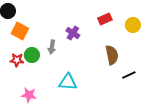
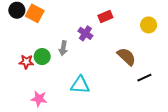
red rectangle: (105, 19) -> (105, 17), moved
orange square: (20, 31) -> (35, 13), moved
brown semicircle: (112, 55) -> (126, 57), turned -36

